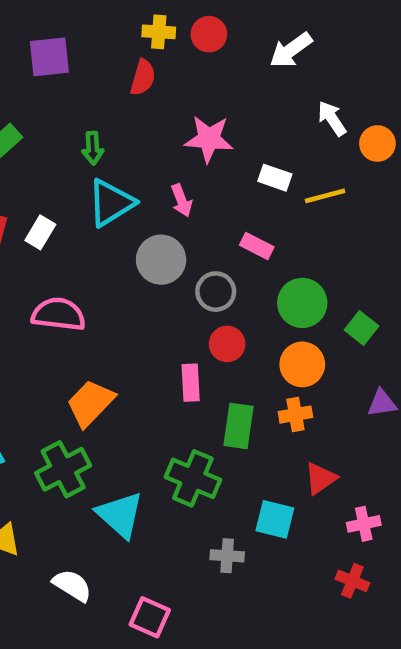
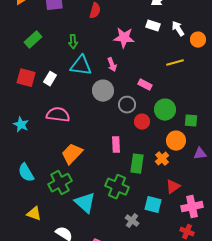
white rectangle: (275, 178) -> (153, 26), moved
cyan triangle: (111, 203) -> (81, 66), turned 40
green square: (361, 328) -> (191, 121), turned -32
red circle: (227, 344) -> (142, 122), moved
orange circle: (302, 364) -> (176, 141), moved
orange cross: (295, 415) -> (162, 159), turned -32
pink cross: (364, 524) -> (192, 207), size x1.5
gray cross: (227, 556) -> (132, 221), turned 32

